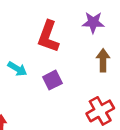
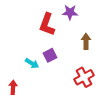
purple star: (93, 22) -> (70, 12), moved
cyan arrow: (17, 69) -> (32, 63), moved

